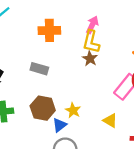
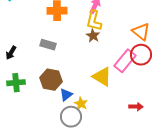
yellow star: (73, 110) -> (81, 104), moved
yellow triangle: (110, 121) -> (102, 77), moved, size x1.5

